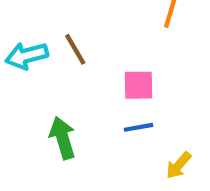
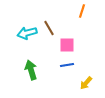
brown line: (75, 49) -> (49, 28), moved
cyan arrow: (27, 56) -> (27, 33), moved

